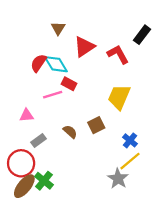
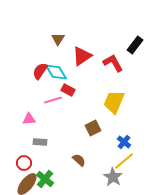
brown semicircle: (70, 132) -> (79, 160), moved
gray rectangle: (38, 140) -> (40, 142), turned 40
red circle: (21, 163) -> (24, 163), size x0.6

